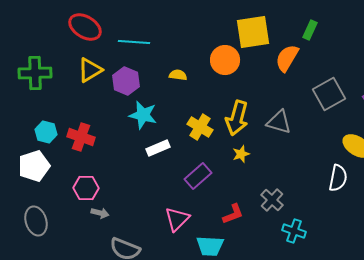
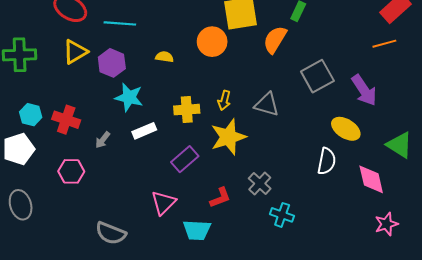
yellow arrow: (237, 118) -> (224, 100), size x0.6
yellow cross: (200, 127) -> (187, 110), turned -35
yellow star: (241, 154) -> (228, 137), size x2.0
gray arrow: (100, 213) -> (103, 140), moved, turned 114

